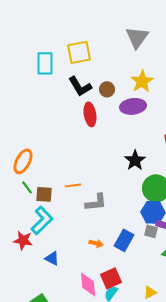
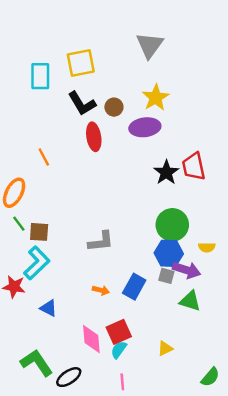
black star: (135, 160) -> (166, 172), moved
orange line: (73, 185) -> (44, 157), moved, turned 70

